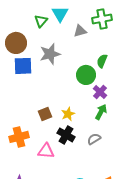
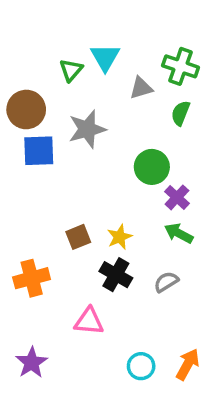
green cross: (102, 19) -> (181, 66), turned 30
green semicircle: (102, 61) -> (181, 113), moved
green arrow: (101, 112) -> (179, 233), turned -91
pink triangle: (46, 151) -> (89, 321), moved

